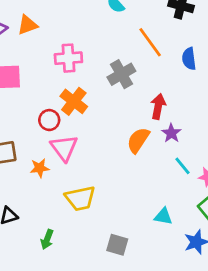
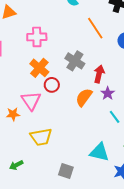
gray cross: (121, 74) -> (75, 61), moved, turned -30
red circle: (49, 120) -> (52, 85), moved
cyan triangle: (163, 216) -> (99, 152), size x1.5
green arrow: (47, 239) -> (16, 165), turned 40

